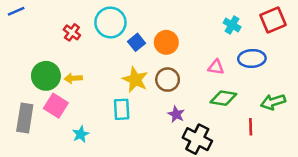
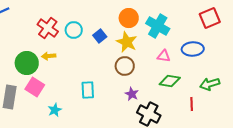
cyan circle: (110, 22) -> (74, 30), moved, size x0.7
cyan cross: (232, 25) -> (158, 26), moved, size x1.6
red cross: (72, 32) -> (48, 28), size x1.5
orange circle: (166, 42) -> (129, 18), moved
yellow arrow: (73, 78) -> (49, 56), moved
yellow star: (135, 80) -> (127, 42), moved

